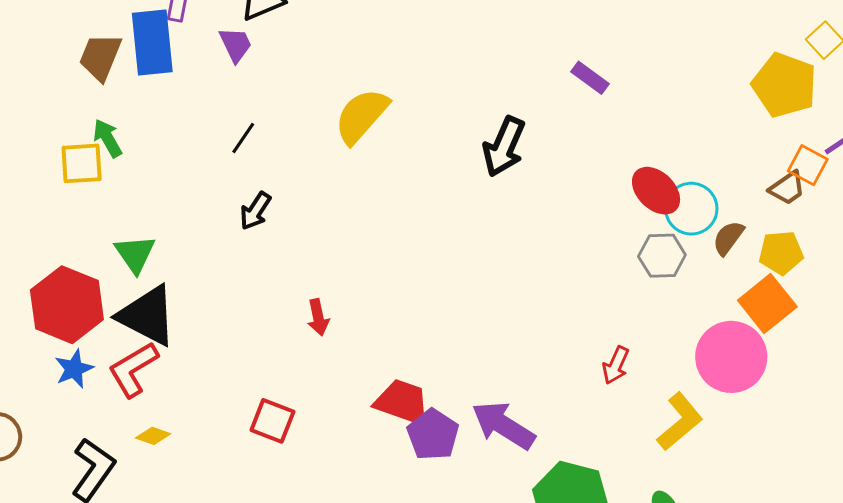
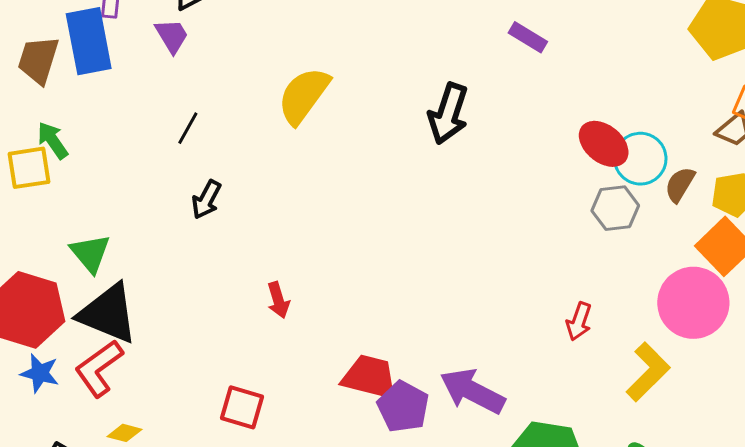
blue star: (74, 369) -> (40, 373), turned -30

